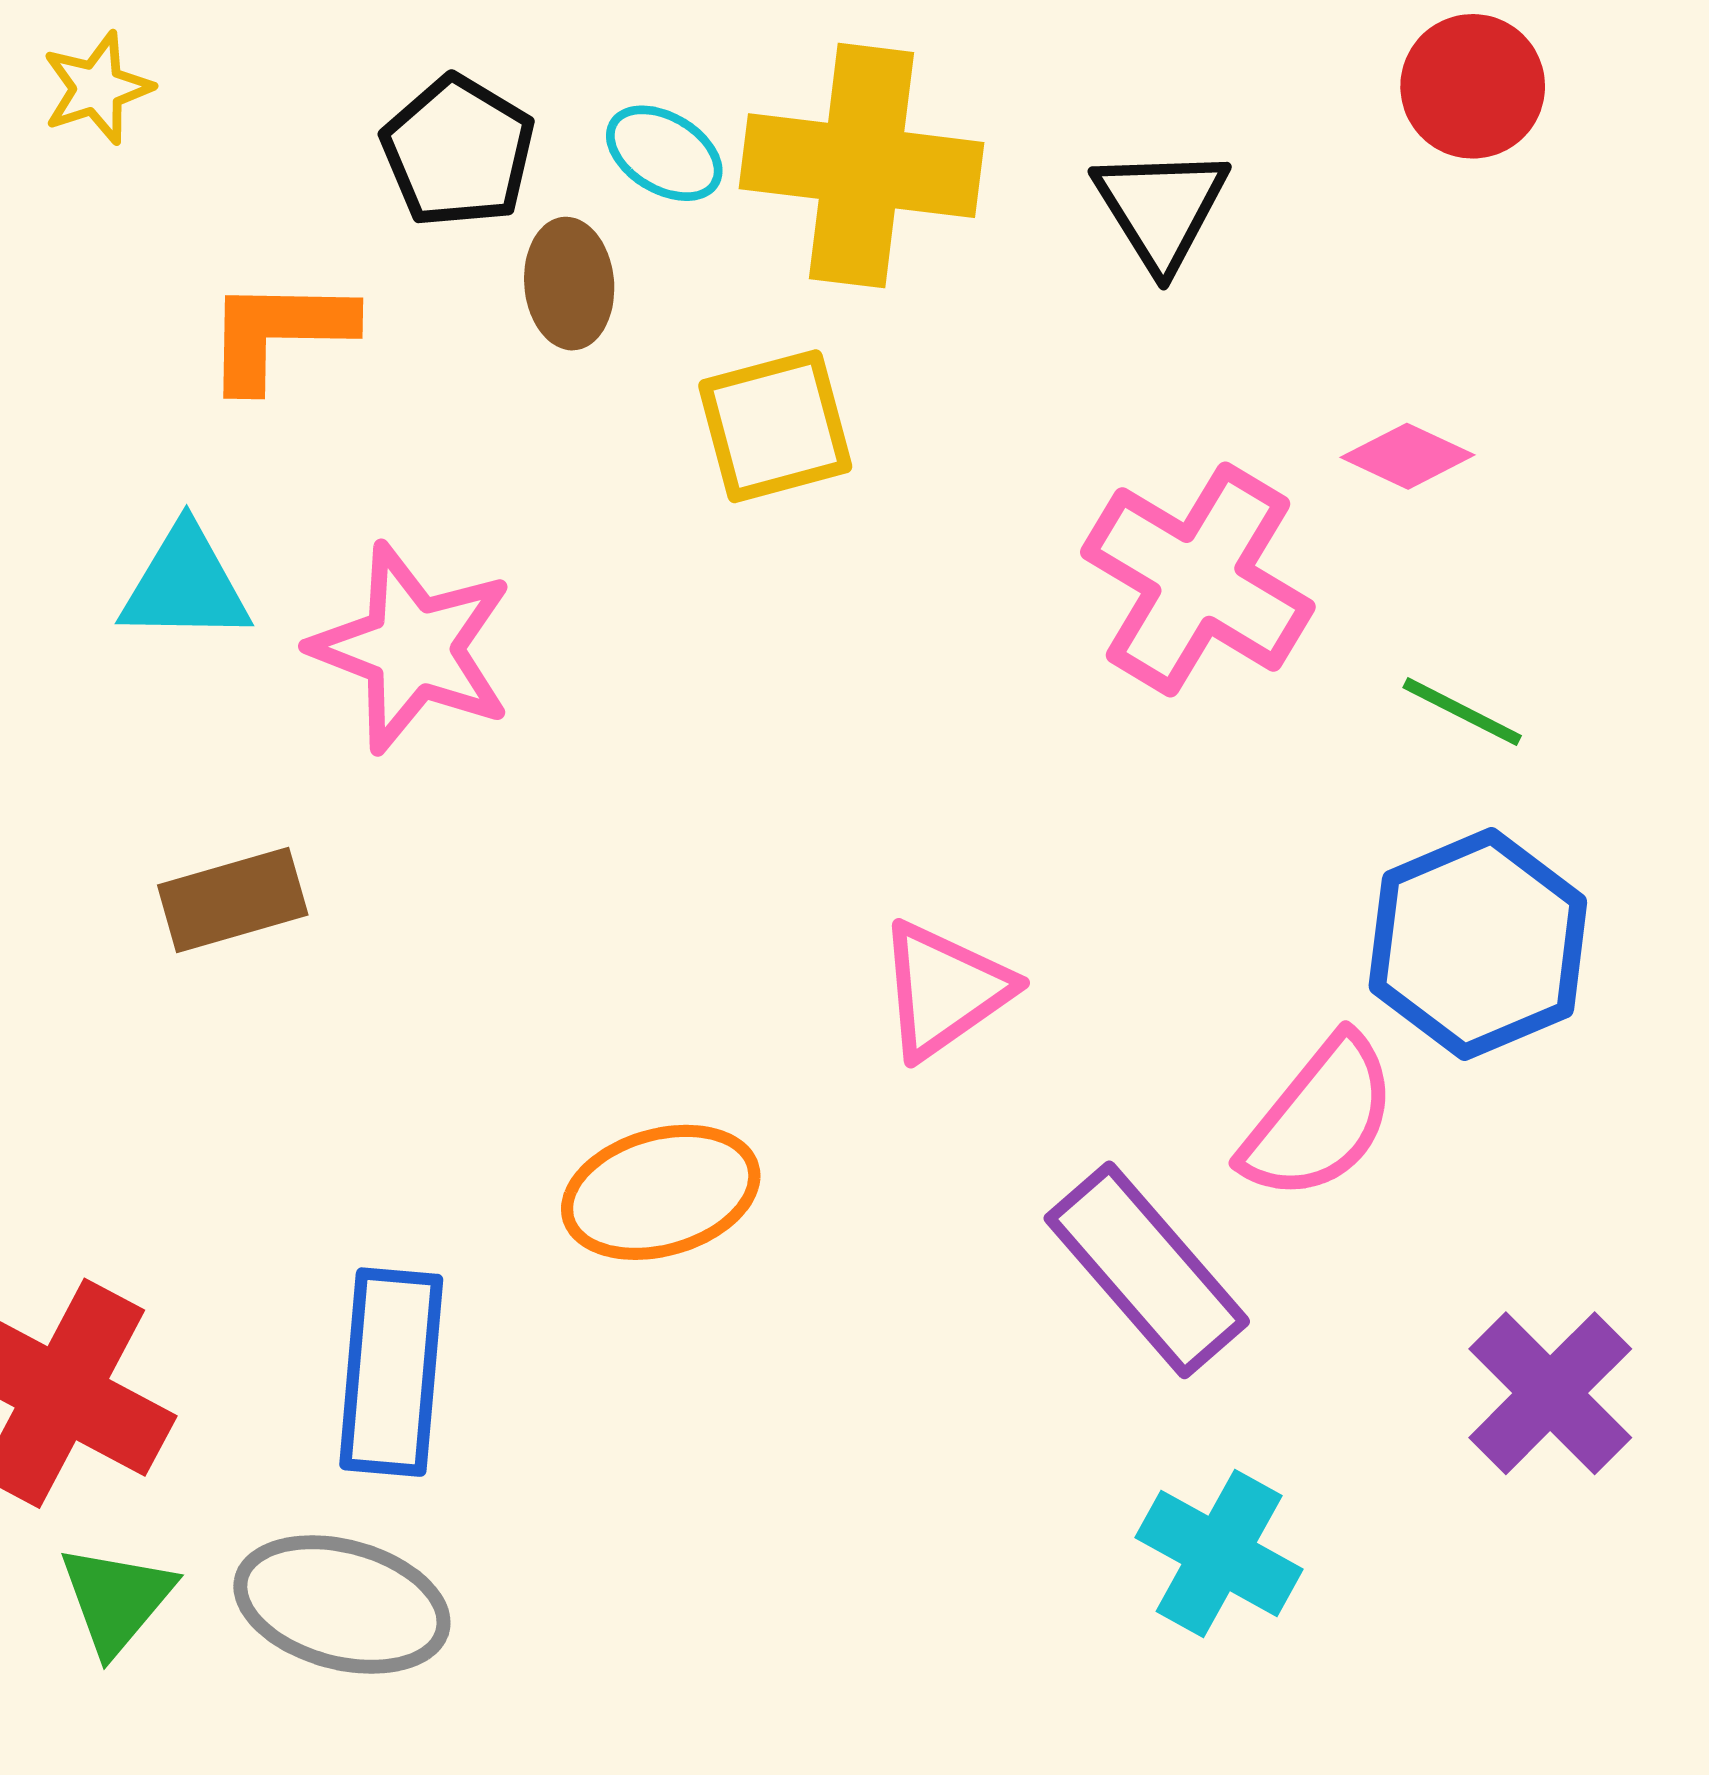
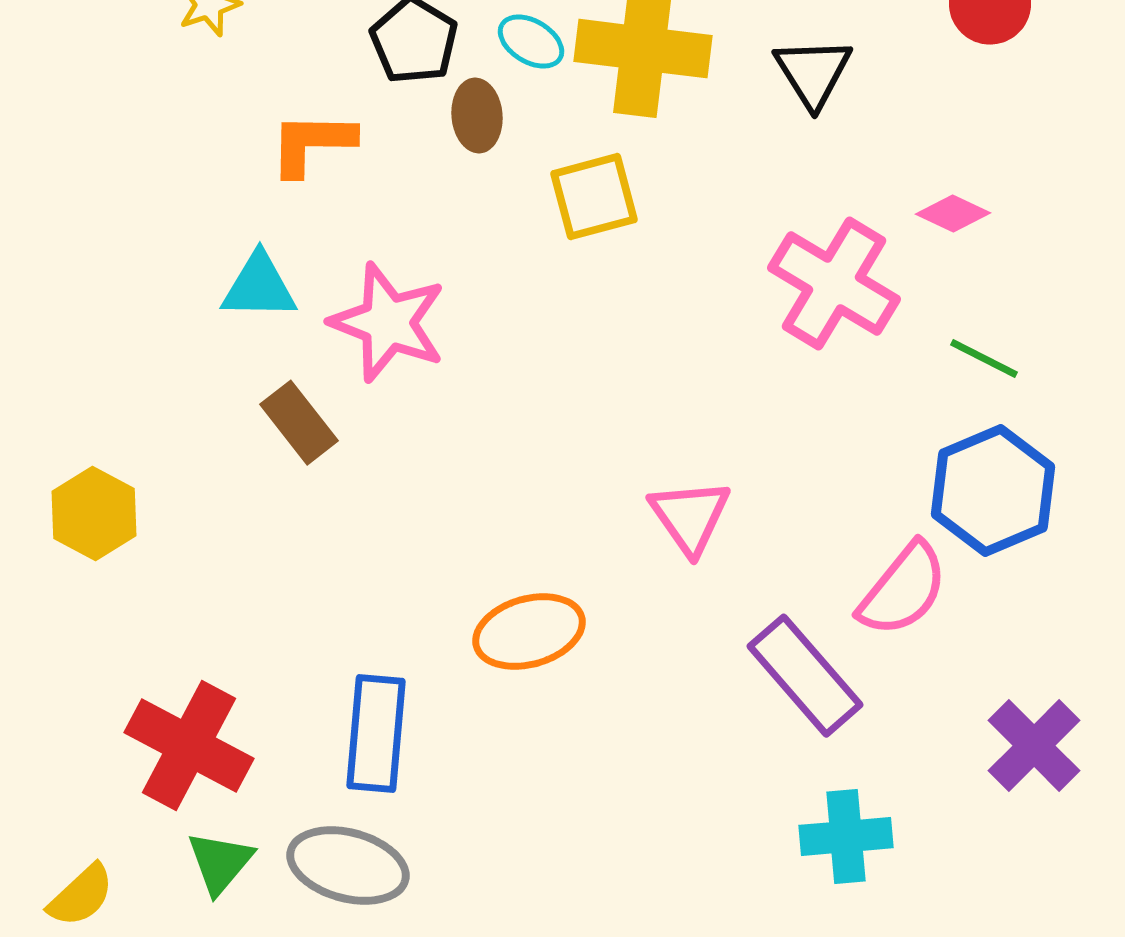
brown rectangle: (233, 900) -> (299, 423), moved, turned 68
pink triangle: (944, 990) -> (690, 517), turned -30
cyan cross: (1219, 1553) -> (846, 837), turned -34

